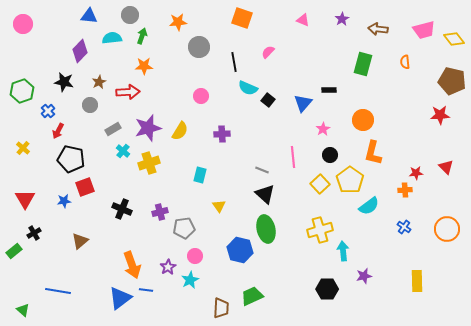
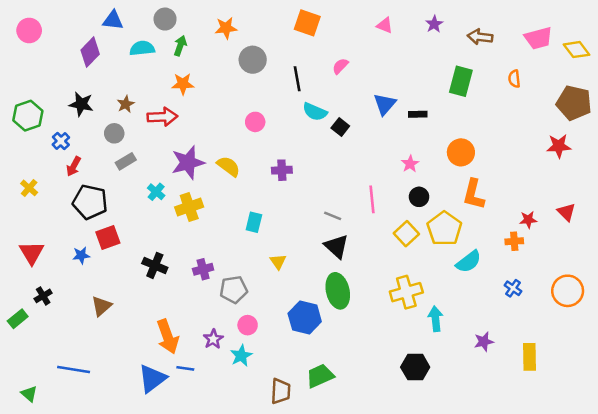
purple diamond: (80, 51) -> (90, 52), moved
blue triangle: (303, 103) -> (385, 104), moved
gray rectangle: (113, 129) -> (126, 161), moved
yellow semicircle: (180, 131) -> (229, 166), turned -84
purple star: (364, 276) -> (484, 342), moved

